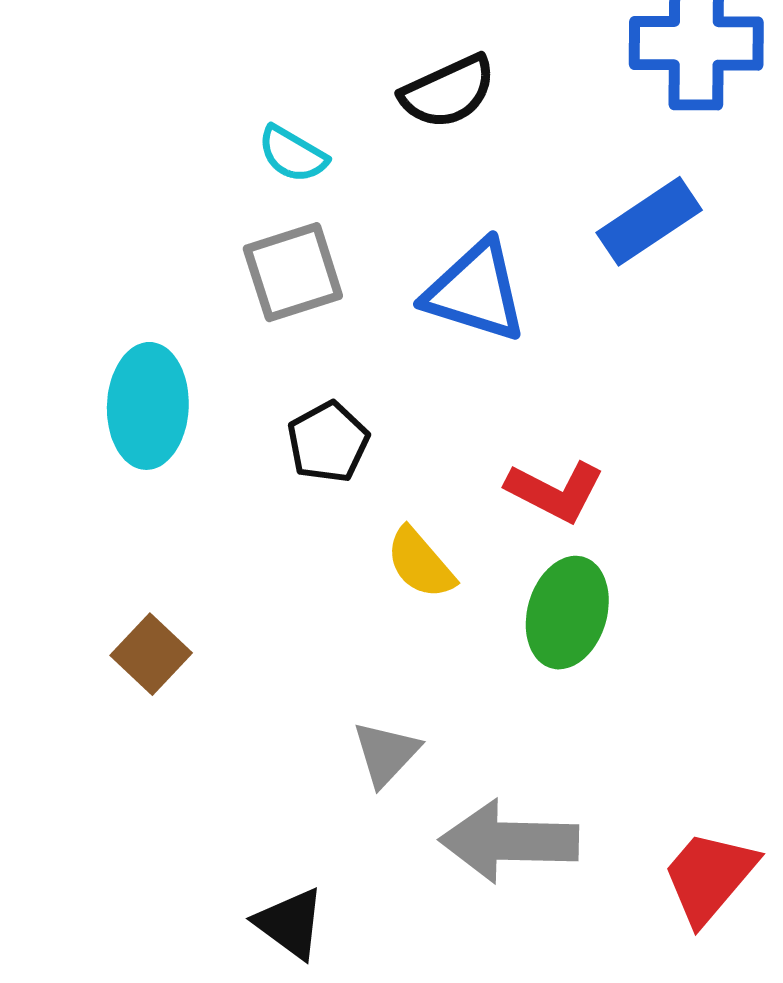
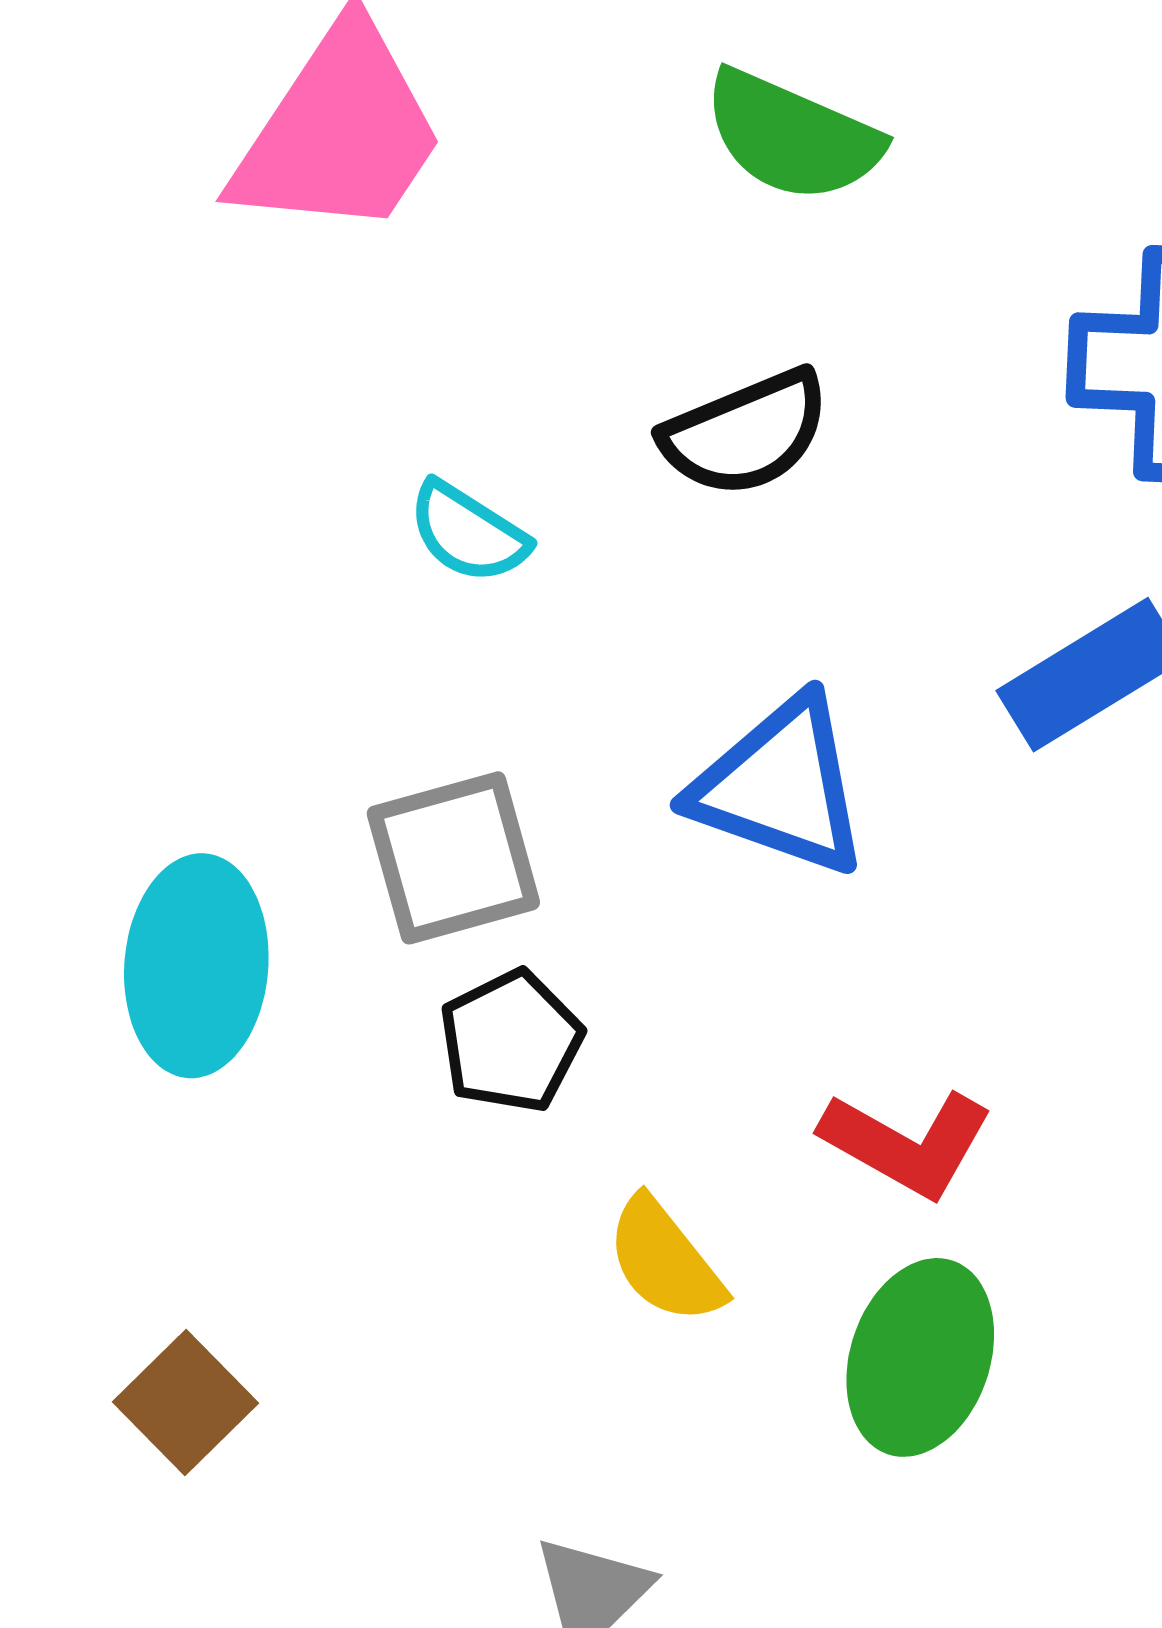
gray square: (293, 272) -> (453, 858), moved

